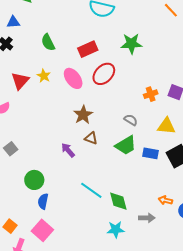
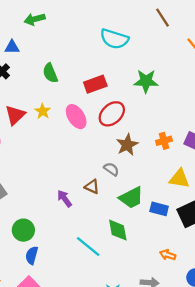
brown star: (83, 115) -> (127, 145), moved
gray semicircle: (131, 120) -> (111, 169), moved
orange arrow: (165, 200) -> (168, 255), moved
green diamond: (118, 201) -> (118, 230), moved

